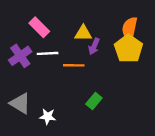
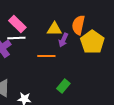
orange semicircle: (130, 28) -> (78, 25), moved
white line: (48, 53) -> (16, 38), moved

